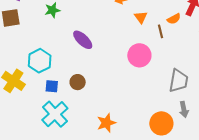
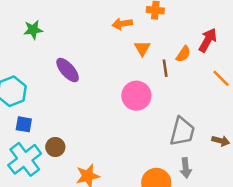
orange semicircle: (174, 19) -> (183, 54), turned -32
brown circle: (78, 82) -> (55, 147), moved

